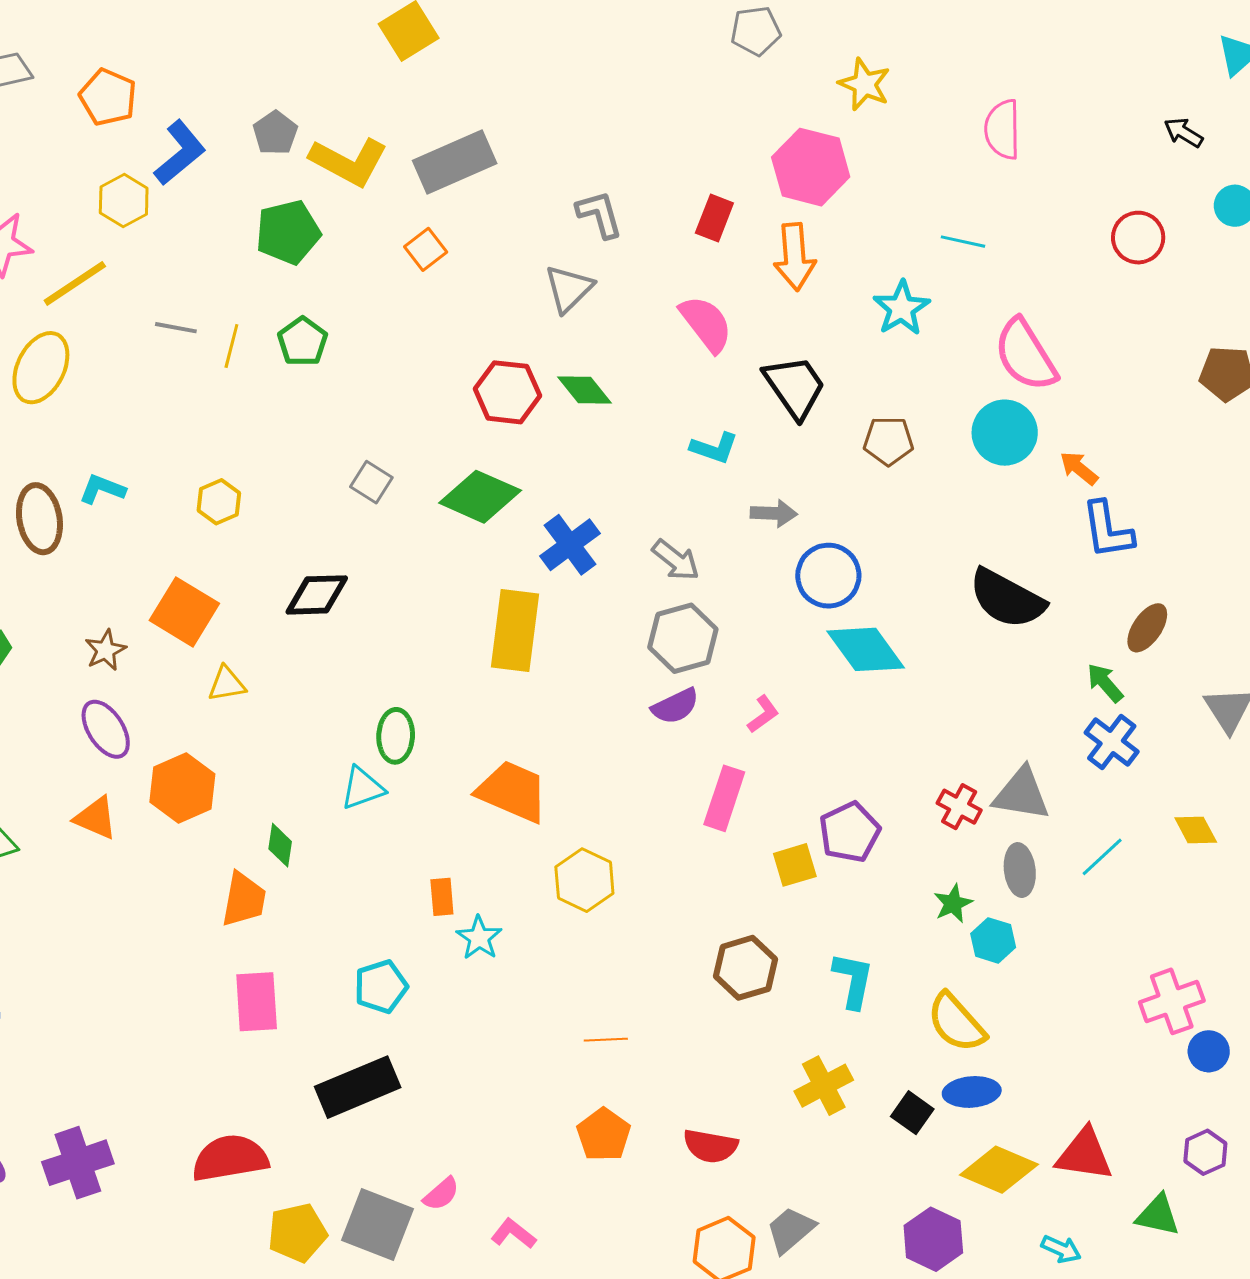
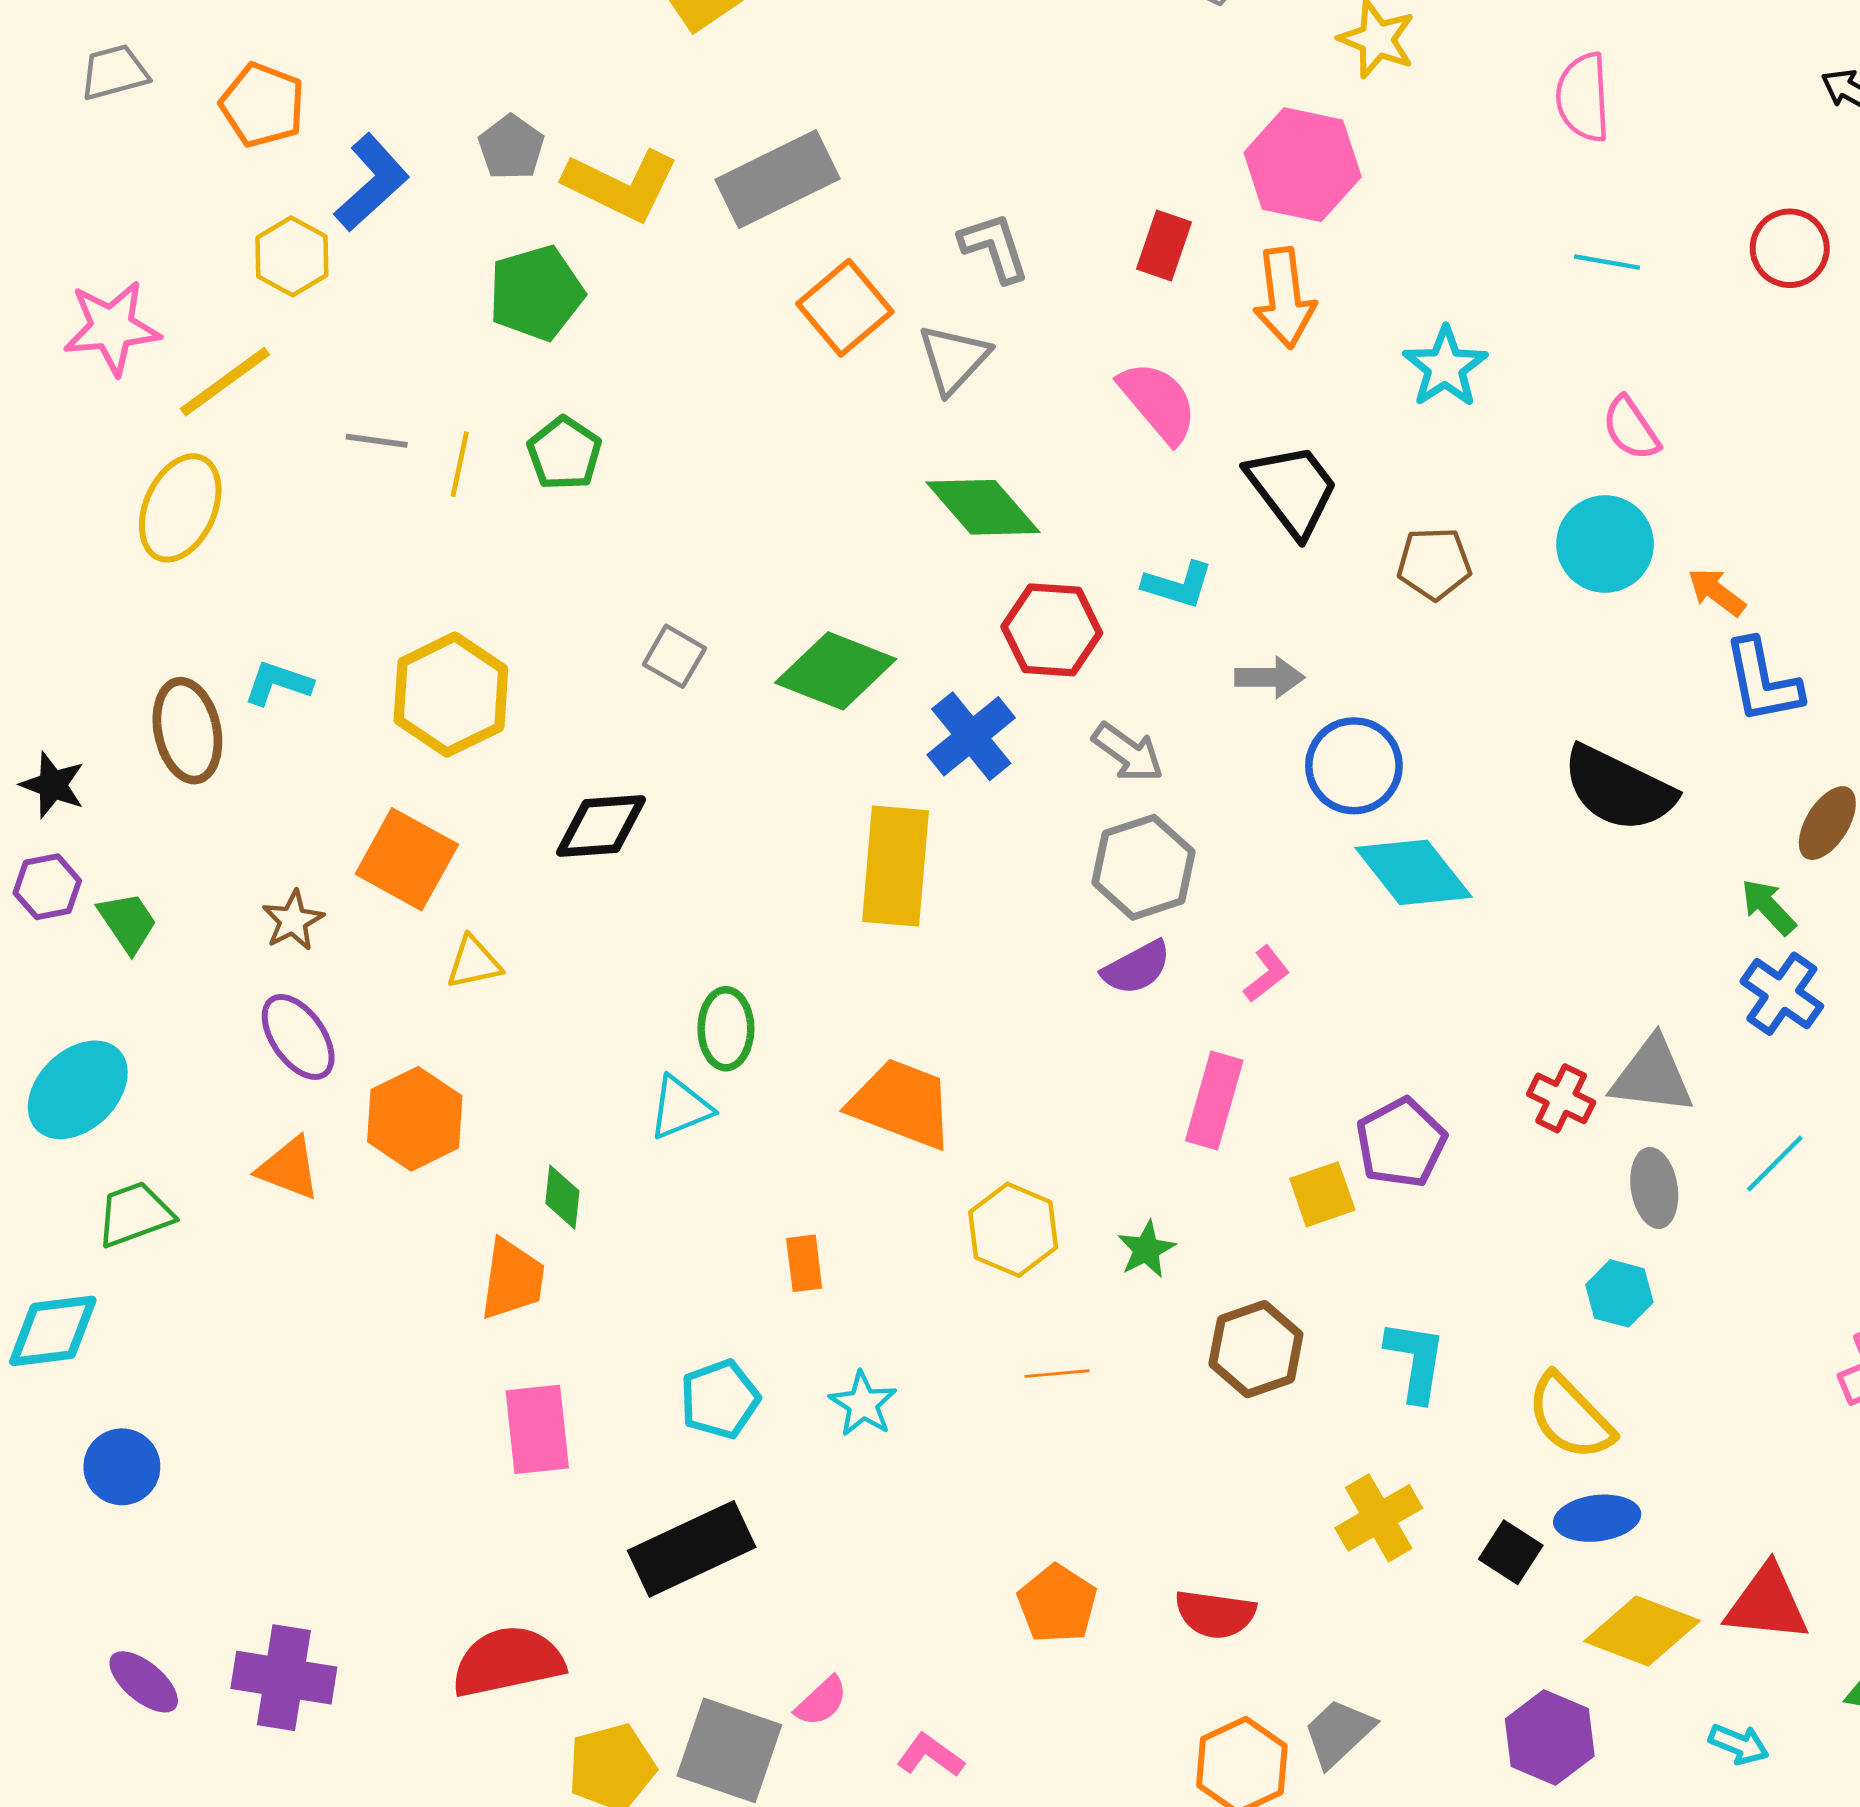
cyan line: (963, 242) -> (1607, 262), moved
orange square: (426, 249) -> (845, 308), moved, size x1.5
pink semicircle: (1025, 355) -> (1631, 428), size x0.6
green diamond: (585, 390) -> (983, 507), size x1.4
red hexagon: (507, 392) -> (1052, 630), moved
yellow hexagon: (219, 502) -> (451, 695), size x1.8
green star: (953, 903) -> (1146, 1249), moved
cyan star: (479, 938) -> (863, 1404), moved
orange line: (606, 1040) -> (1057, 1374), moved
purple cross: (78, 1163) -> (284, 1678), turned 30

